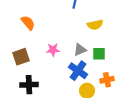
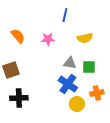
pink star: (53, 50) -> (48, 39), moved
gray triangle: (80, 50) -> (70, 63), turned 32

